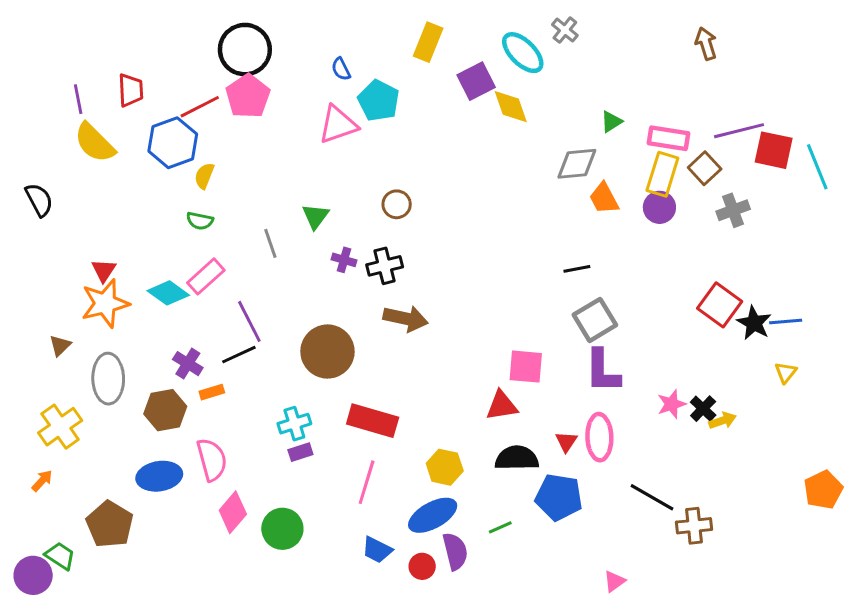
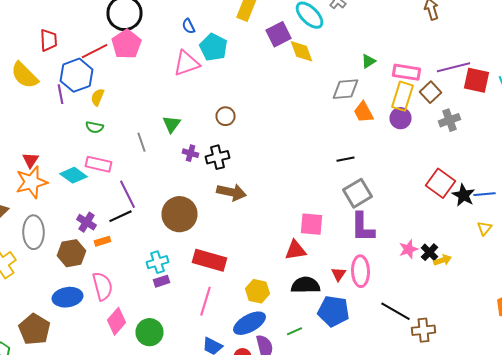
purple line: (78, 99) -> (60, 94), moved
pink rectangle: (206, 276) -> (98, 164), turned 55

